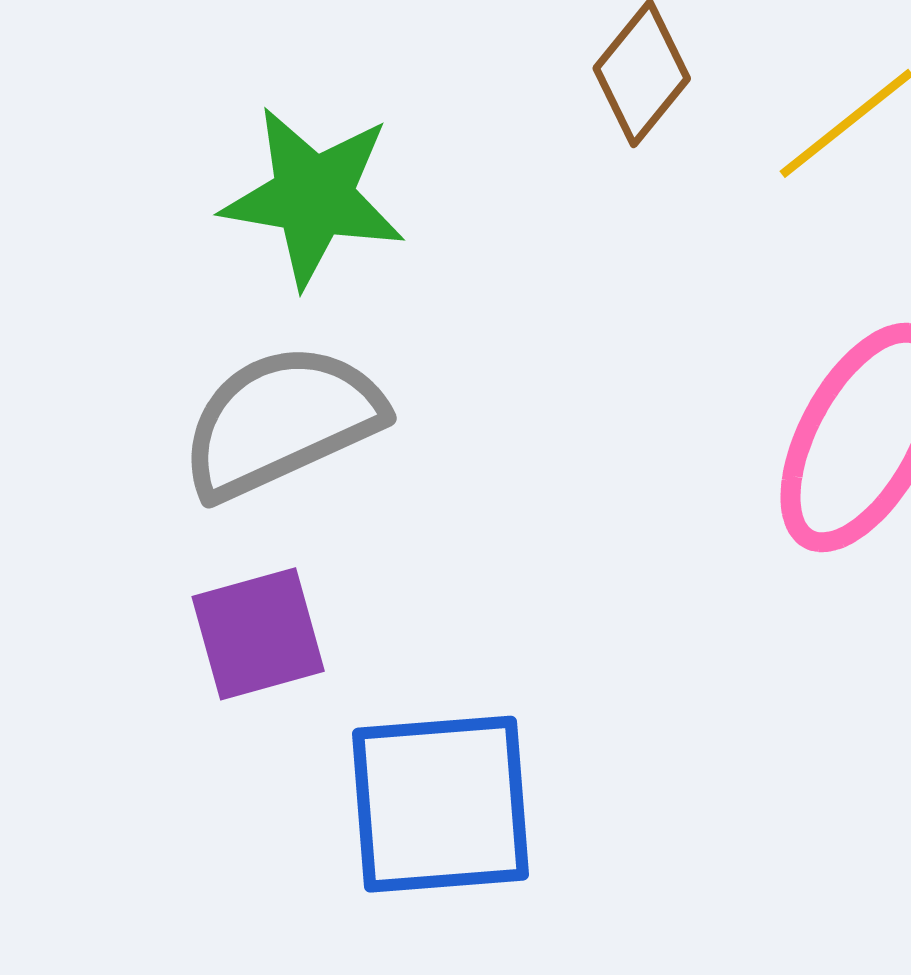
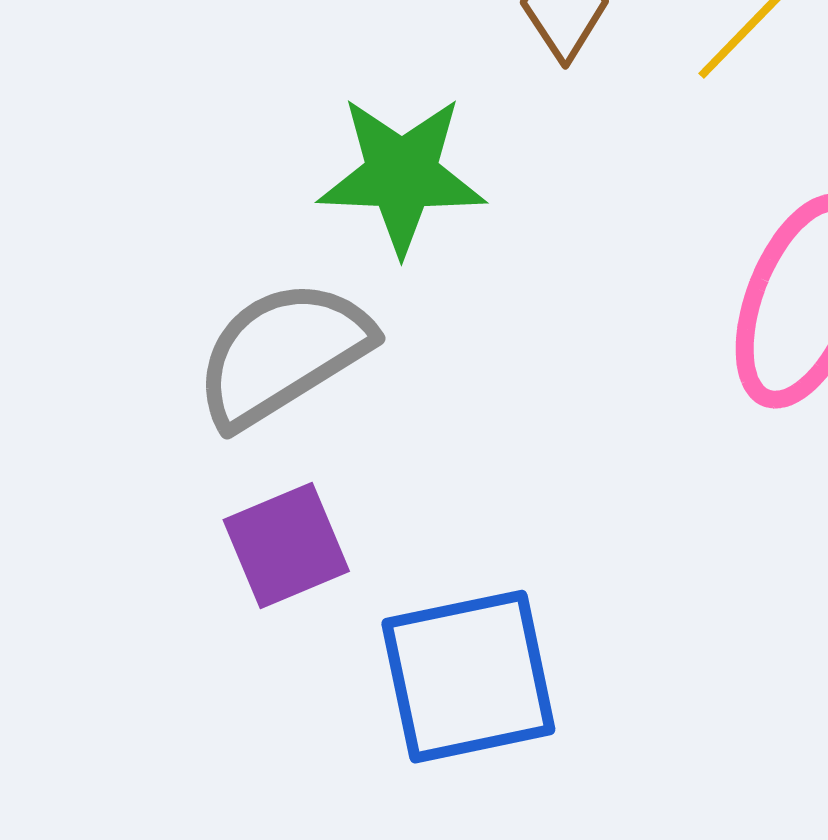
green star: (313, 197) -> (402, 175), moved

